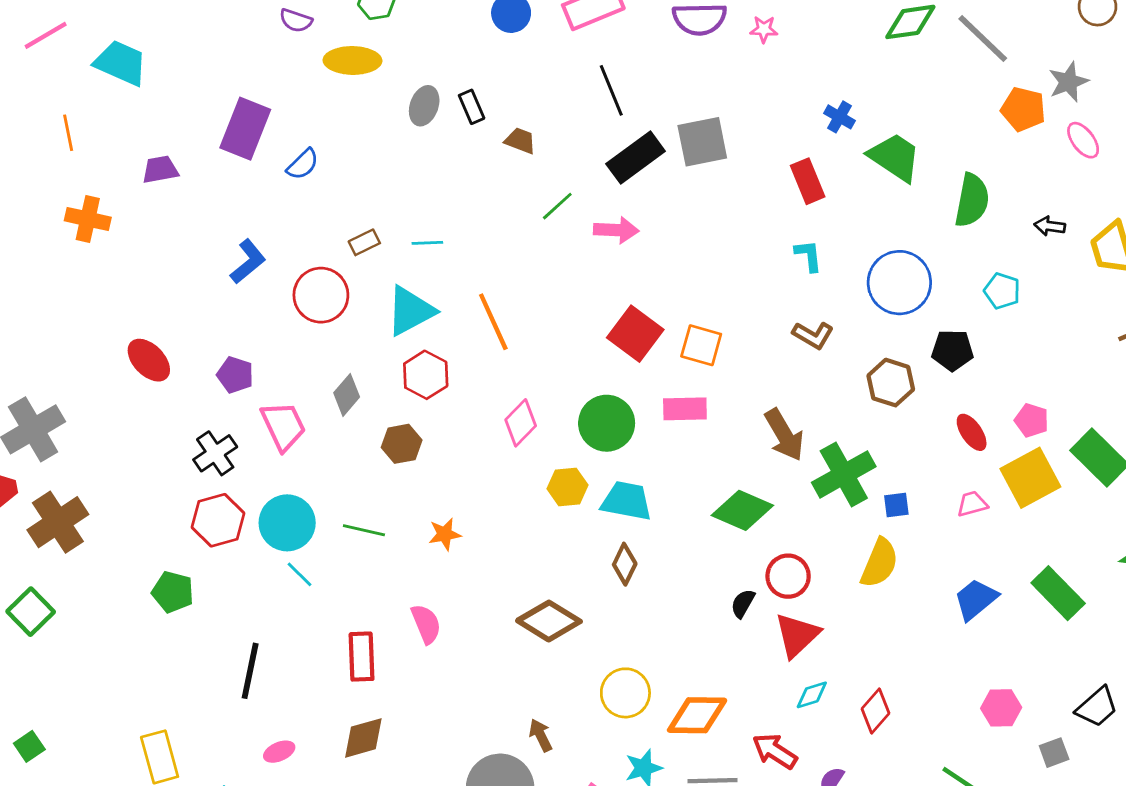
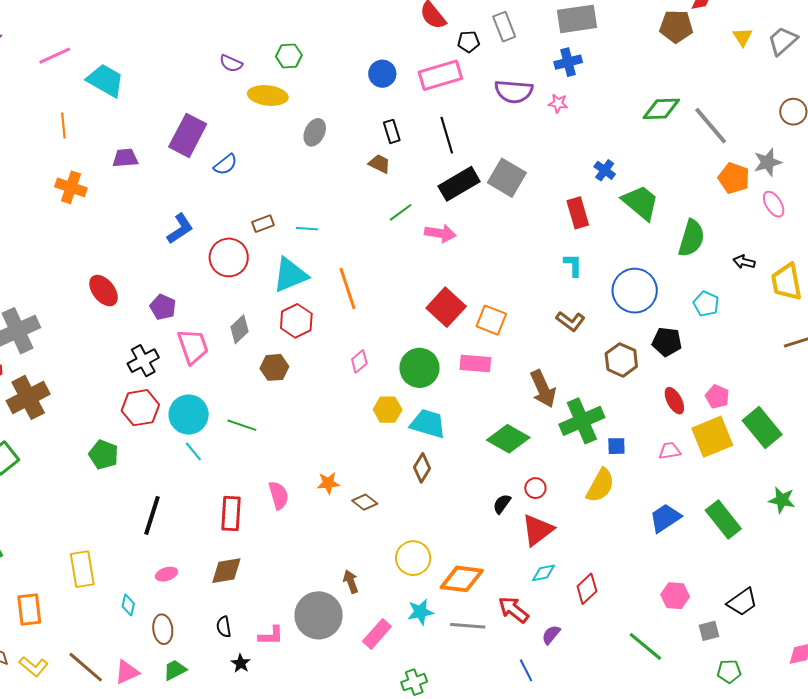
black rectangle: (472, 107) -> (392, 131), moved
gray square: (702, 142) -> (507, 178), turned 36
pink diamond: (521, 423) -> (359, 361), size x0.7
orange star: (445, 534) -> (328, 483), moved
red circle: (788, 576) -> (535, 488), size x0.7
brown diamond: (549, 621) -> (365, 502), size x0.6

